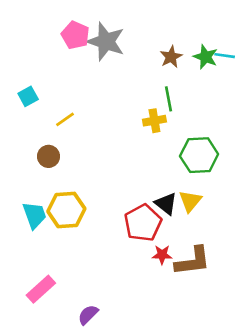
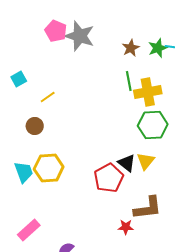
green star: (205, 57) -> (158, 48), turned 30
yellow cross: (154, 121) -> (148, 92), moved, size x1.5
red star: (162, 255) -> (126, 227), moved

